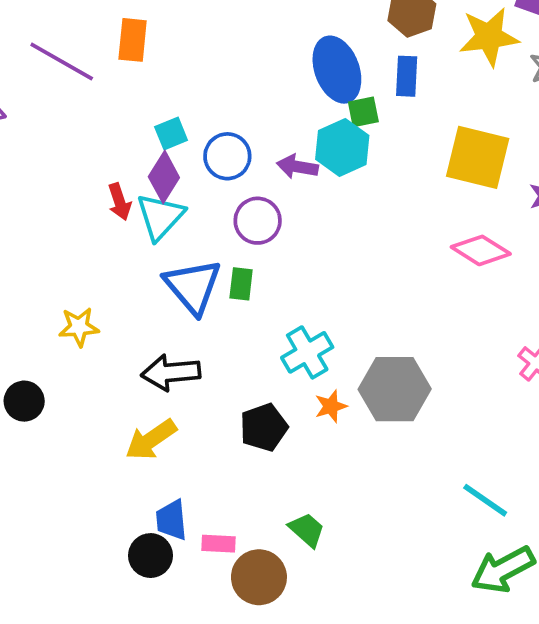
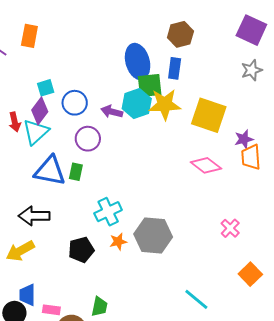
yellow star: (489, 37) -> (165, 104), moved
green square: (363, 112) -> (150, 85), size x1.5
blue triangle: (193, 286) -> (50, 171), turned -44
green trapezoid: (307, 530) -> (99, 307), turned 55

